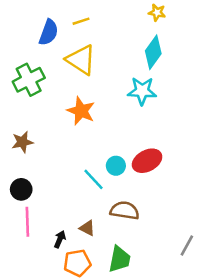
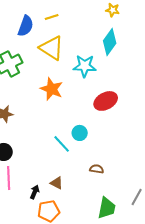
cyan star: (142, 91) -> (85, 66), moved
red ellipse: (147, 161) -> (106, 101), moved
brown semicircle: (125, 211) -> (97, 169), moved, size x0.6
green trapezoid: (120, 259) -> (107, 208), moved

